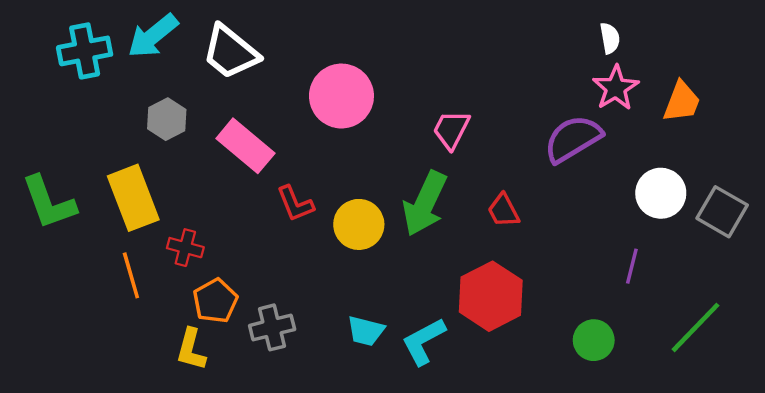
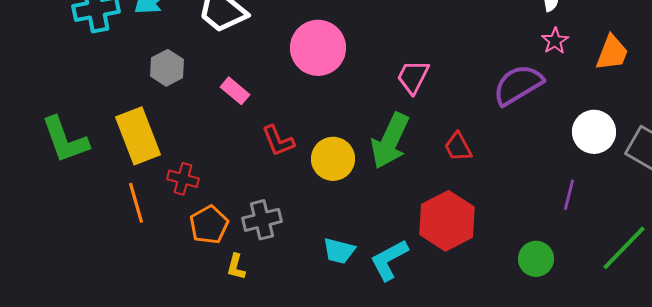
pink star: (616, 88) -> (555, 41), size x0.7
pink rectangle: (245, 146) -> (235, 91), size x0.6
gray cross: (272, 327) -> (262, 220), moved
yellow L-shape: (191, 349) -> (236, 267), moved, size x0.7

